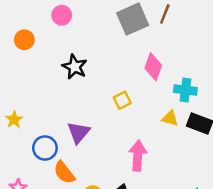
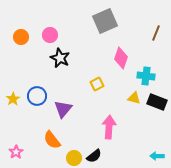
brown line: (165, 14) -> (156, 33), moved
pink circle: (62, 15) -> (50, 35), moved
blue circle: (45, 148) -> (37, 96), moved

